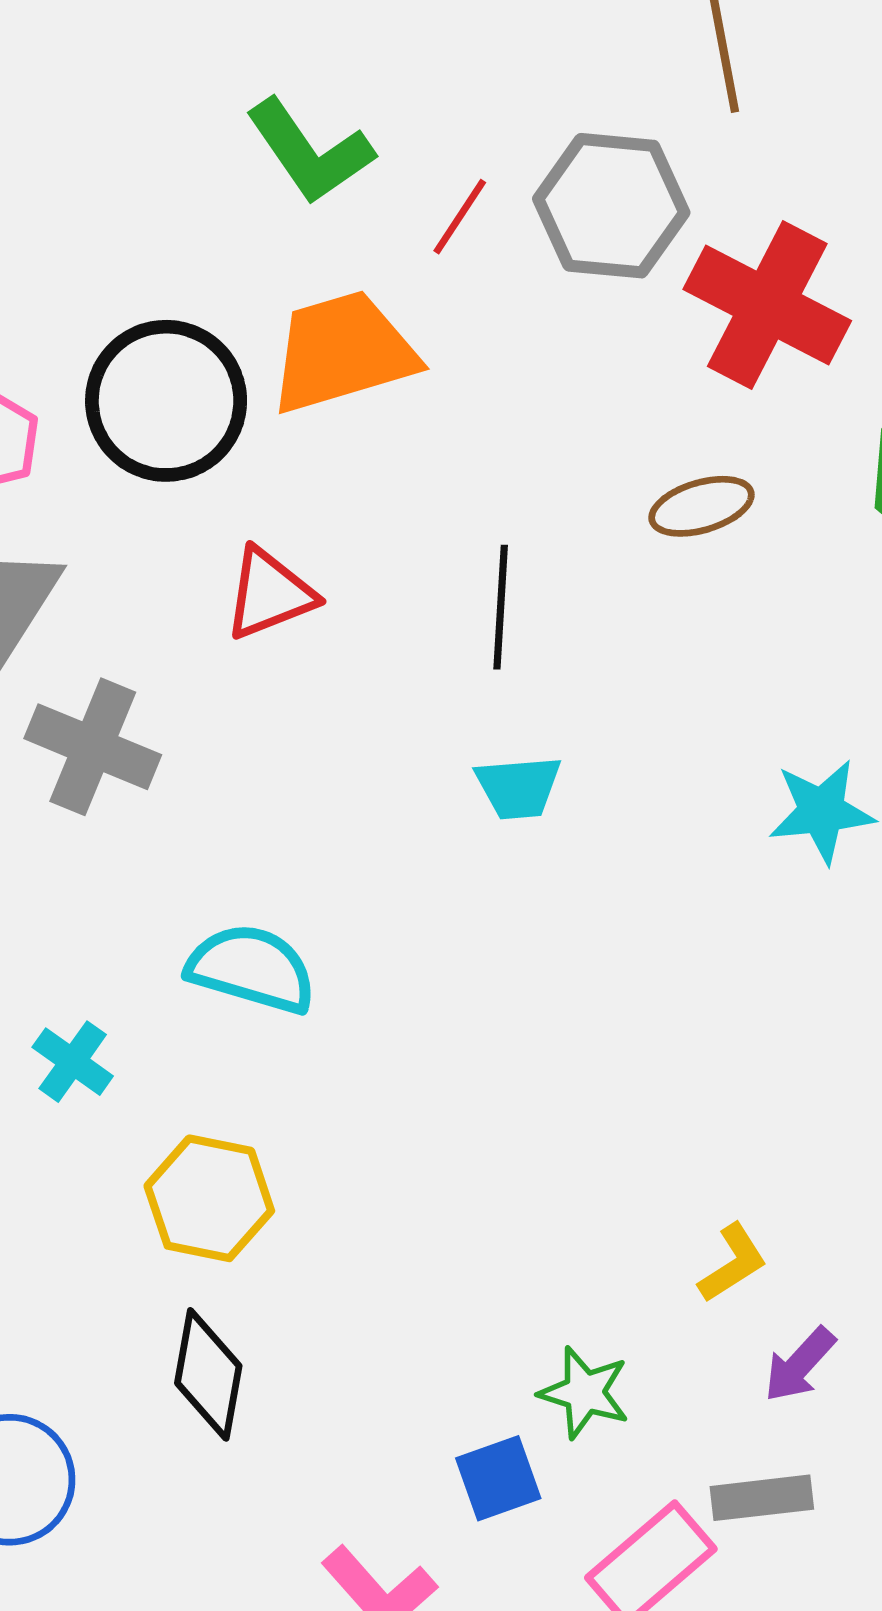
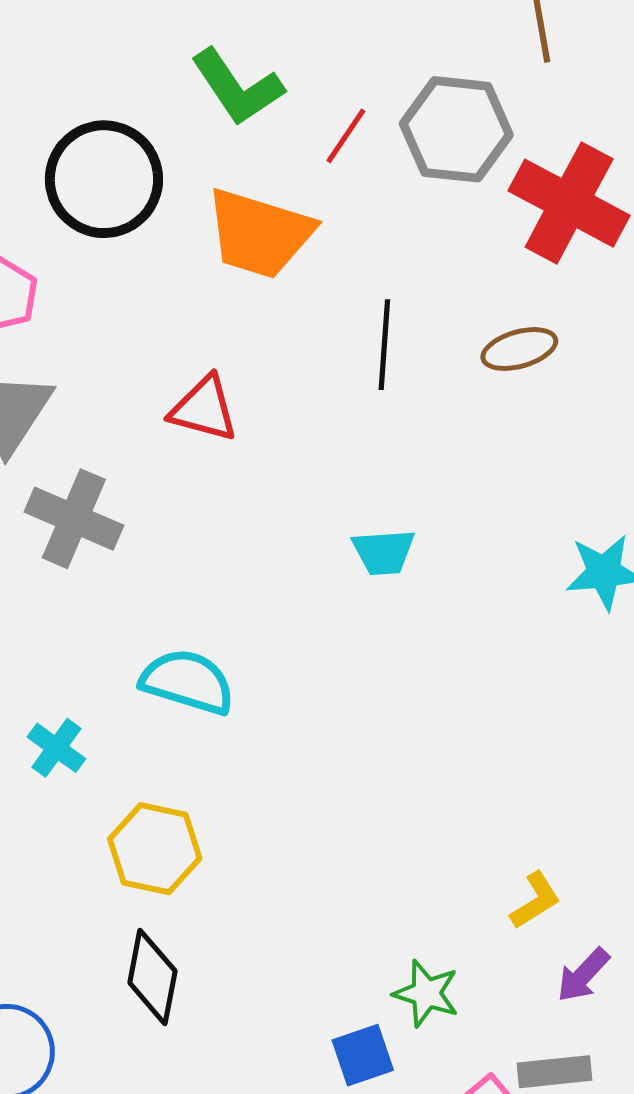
orange trapezoid: (343, 352) -> (259, 233), turned -147
black circle: (166, 401) -> (104, 179), moved
red triangle: (269, 594) -> (204, 409), turned 36
black line: (501, 607) -> (384, 345), moved

